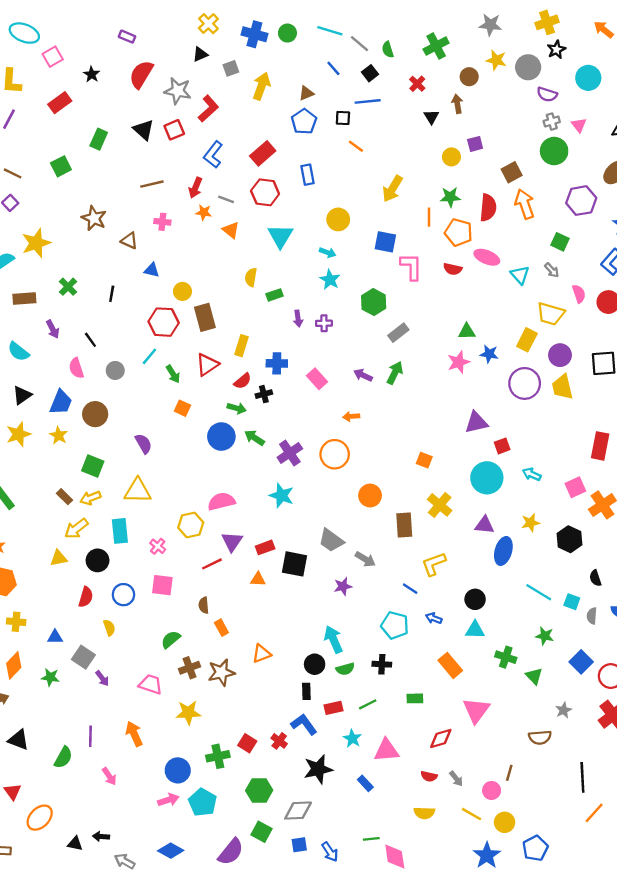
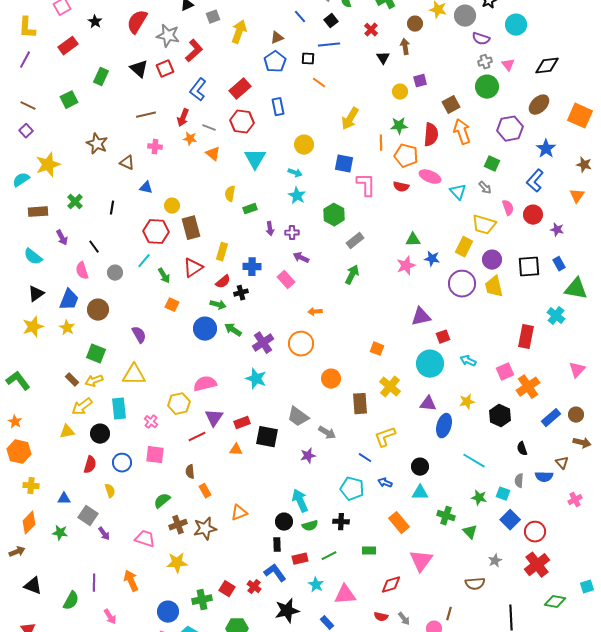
purple arrow: (363, 375) -> (301, 258), moved
cyan square: (572, 602) -> (503, 494), moved

